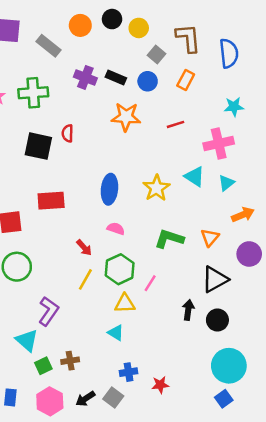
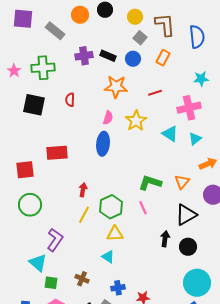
yellow circle: (139, 28) -> (135, 17), moved
purple cross: (85, 77) -> (84, 56), turned -30
black square: (38, 146) -> (34, 105), moved
yellow star: (156, 188) -> (136, 121), moved
pink semicircle: (116, 229) -> (108, 118), moved, turned 88
red arrow: (84, 248) -> (83, 190), turned -128
pink line: (150, 283) -> (143, 208), moved, turned -56
brown cross: (70, 361) -> (82, 279), moved, turned 32
green square: (43, 366) -> (51, 283), turned 32

